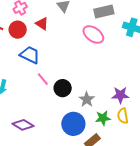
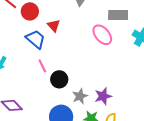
red triangle: (42, 24) -> (54, 26), moved
purple star: (120, 95) -> (103, 96), moved, turned -30

